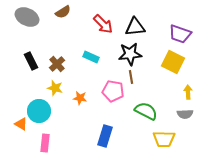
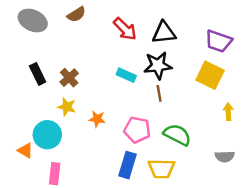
cyan rectangle: (91, 57) -> (126, 75), moved
pink pentagon: (113, 91) -> (137, 130), moved
gray semicircle: (185, 114) -> (225, 157), moved
yellow trapezoid: (164, 139) -> (161, 169), moved

